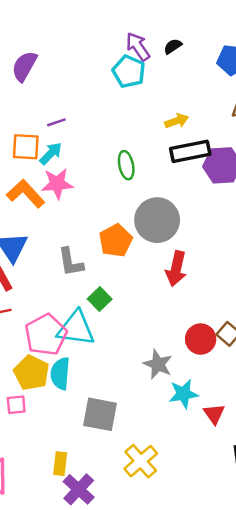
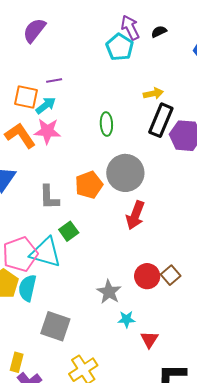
black rectangle: (190, 151) -> (161, 120), turned -64
cyan star: (183, 394) -> (127, 319), size x0.7

